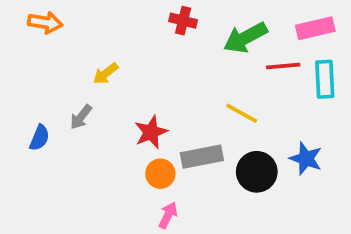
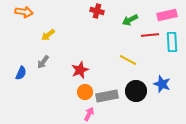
green arrow: (245, 38) -> (130, 20), size x0.7
yellow arrow: (106, 74) -> (48, 35), moved
gray rectangle: (202, 157) -> (107, 96), moved

